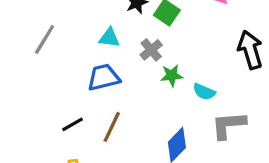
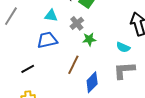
cyan semicircle: (204, 92) -> (123, 47), moved
brown line: (112, 127) -> (73, 65), moved

